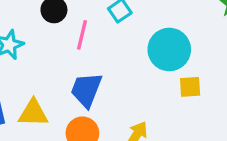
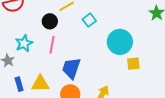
pink line: (82, 35) -> (52, 45), moved

